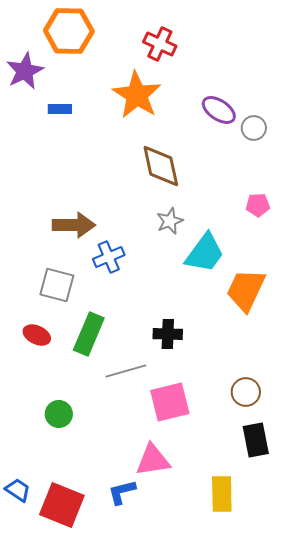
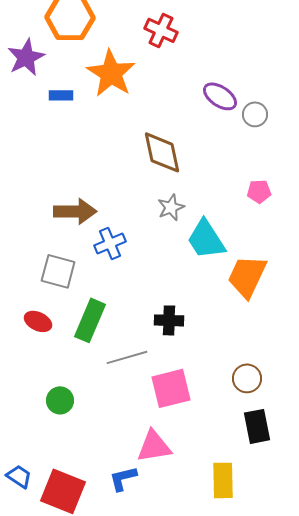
orange star: (137, 95) -> (111, 73), moved
cyan trapezoid: (205, 253) -> (206, 239), turned 111

